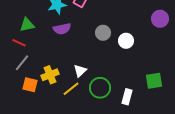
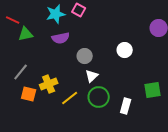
gray circle: (103, 33) -> (85, 56), moved
red line: (19, 43) -> (13, 20), moved
white triangle: (80, 71) -> (92, 76), moved

